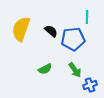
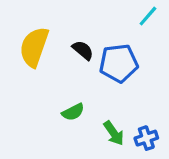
cyan line: (87, 17) -> (148, 16), moved, turned 40
green arrow: (75, 70) -> (114, 133), moved

